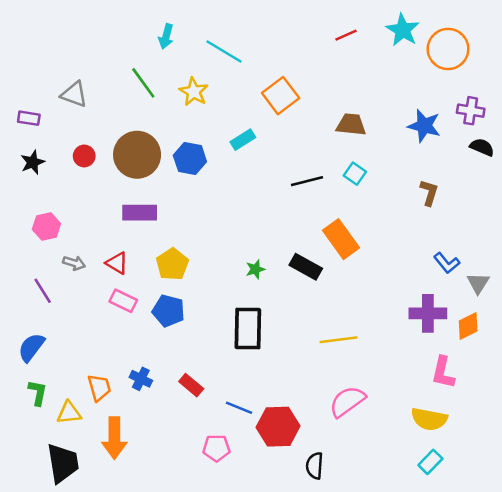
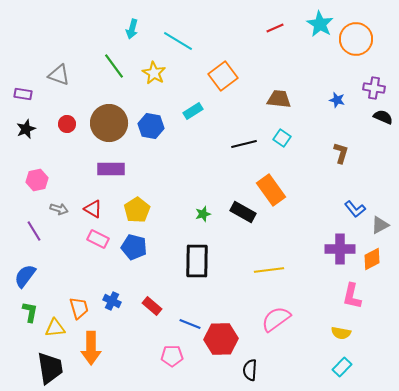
blue star: (424, 126) -> (337, 100), size x0.6
gray triangle: (478, 283) -> (380, 225), turned 30
yellow semicircle: (429, 419) -> (341, 333), size x0.7

